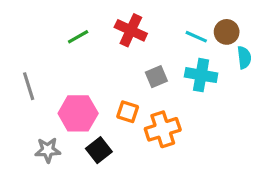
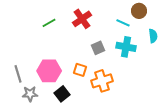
red cross: (131, 30) -> (82, 19), turned 30
brown circle: (227, 32) -> (139, 11), moved
gray line: (29, 86) -> (18, 74), moved

